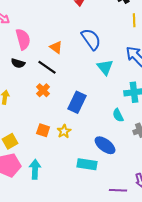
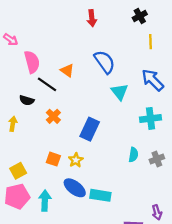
black semicircle: (18, 63) -> (27, 100), moved
black line: (47, 67) -> (47, 84), moved
cyan semicircle: (118, 115) -> (133, 155), moved, turned -144
blue ellipse: (105, 145) -> (75, 188), moved

